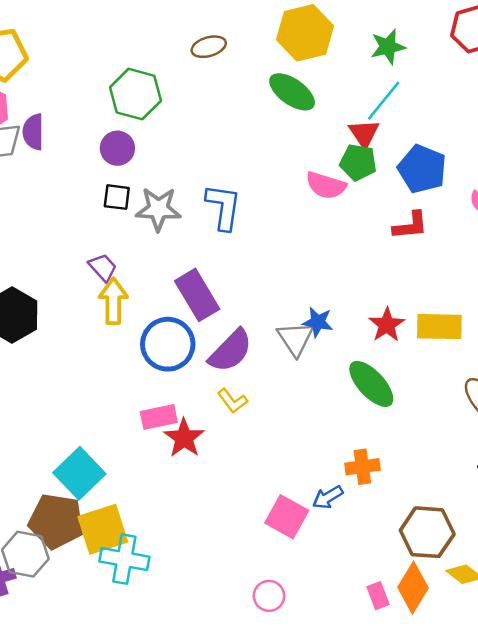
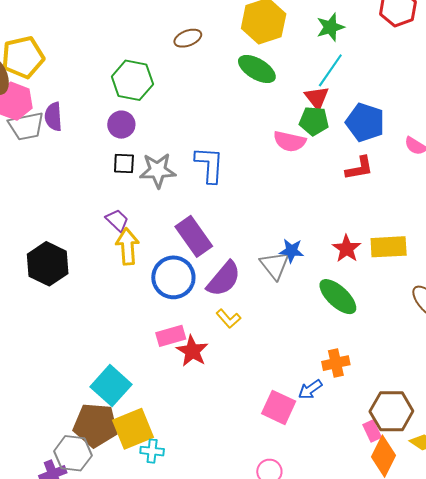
cyan cross: (124, 559) -> (152, 451), size x0.6
pink rectangle: (378, 596) -> (372, 431), moved

